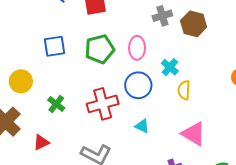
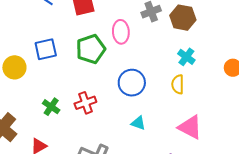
pink ellipse: (137, 48) -> (121, 32), moved
cyan cross: (170, 67) -> (186, 57), moved
yellow circle: (21, 81) -> (14, 67), moved
red cross: (103, 104) -> (85, 103), moved, size x0.7

